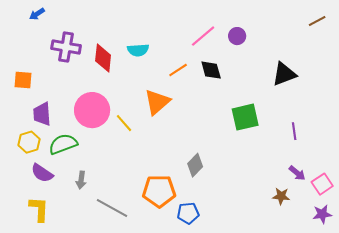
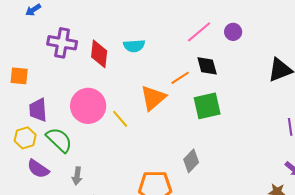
orange line: (178, 70) -> (180, 78), moved
green square: (245, 117) -> (207, 106), moved
green semicircle: (63, 144) -> (59, 140), turned 64

